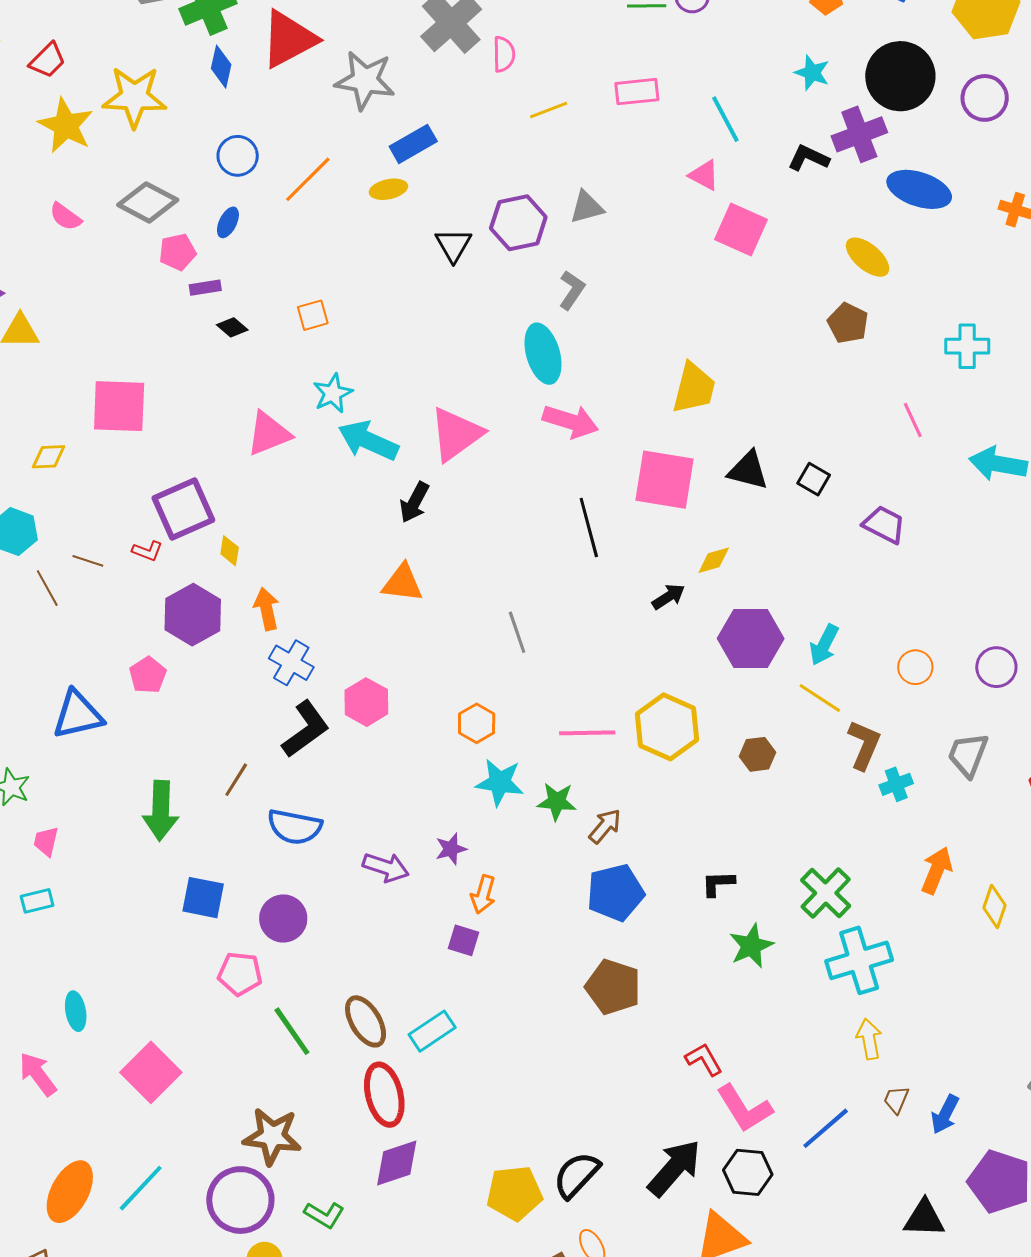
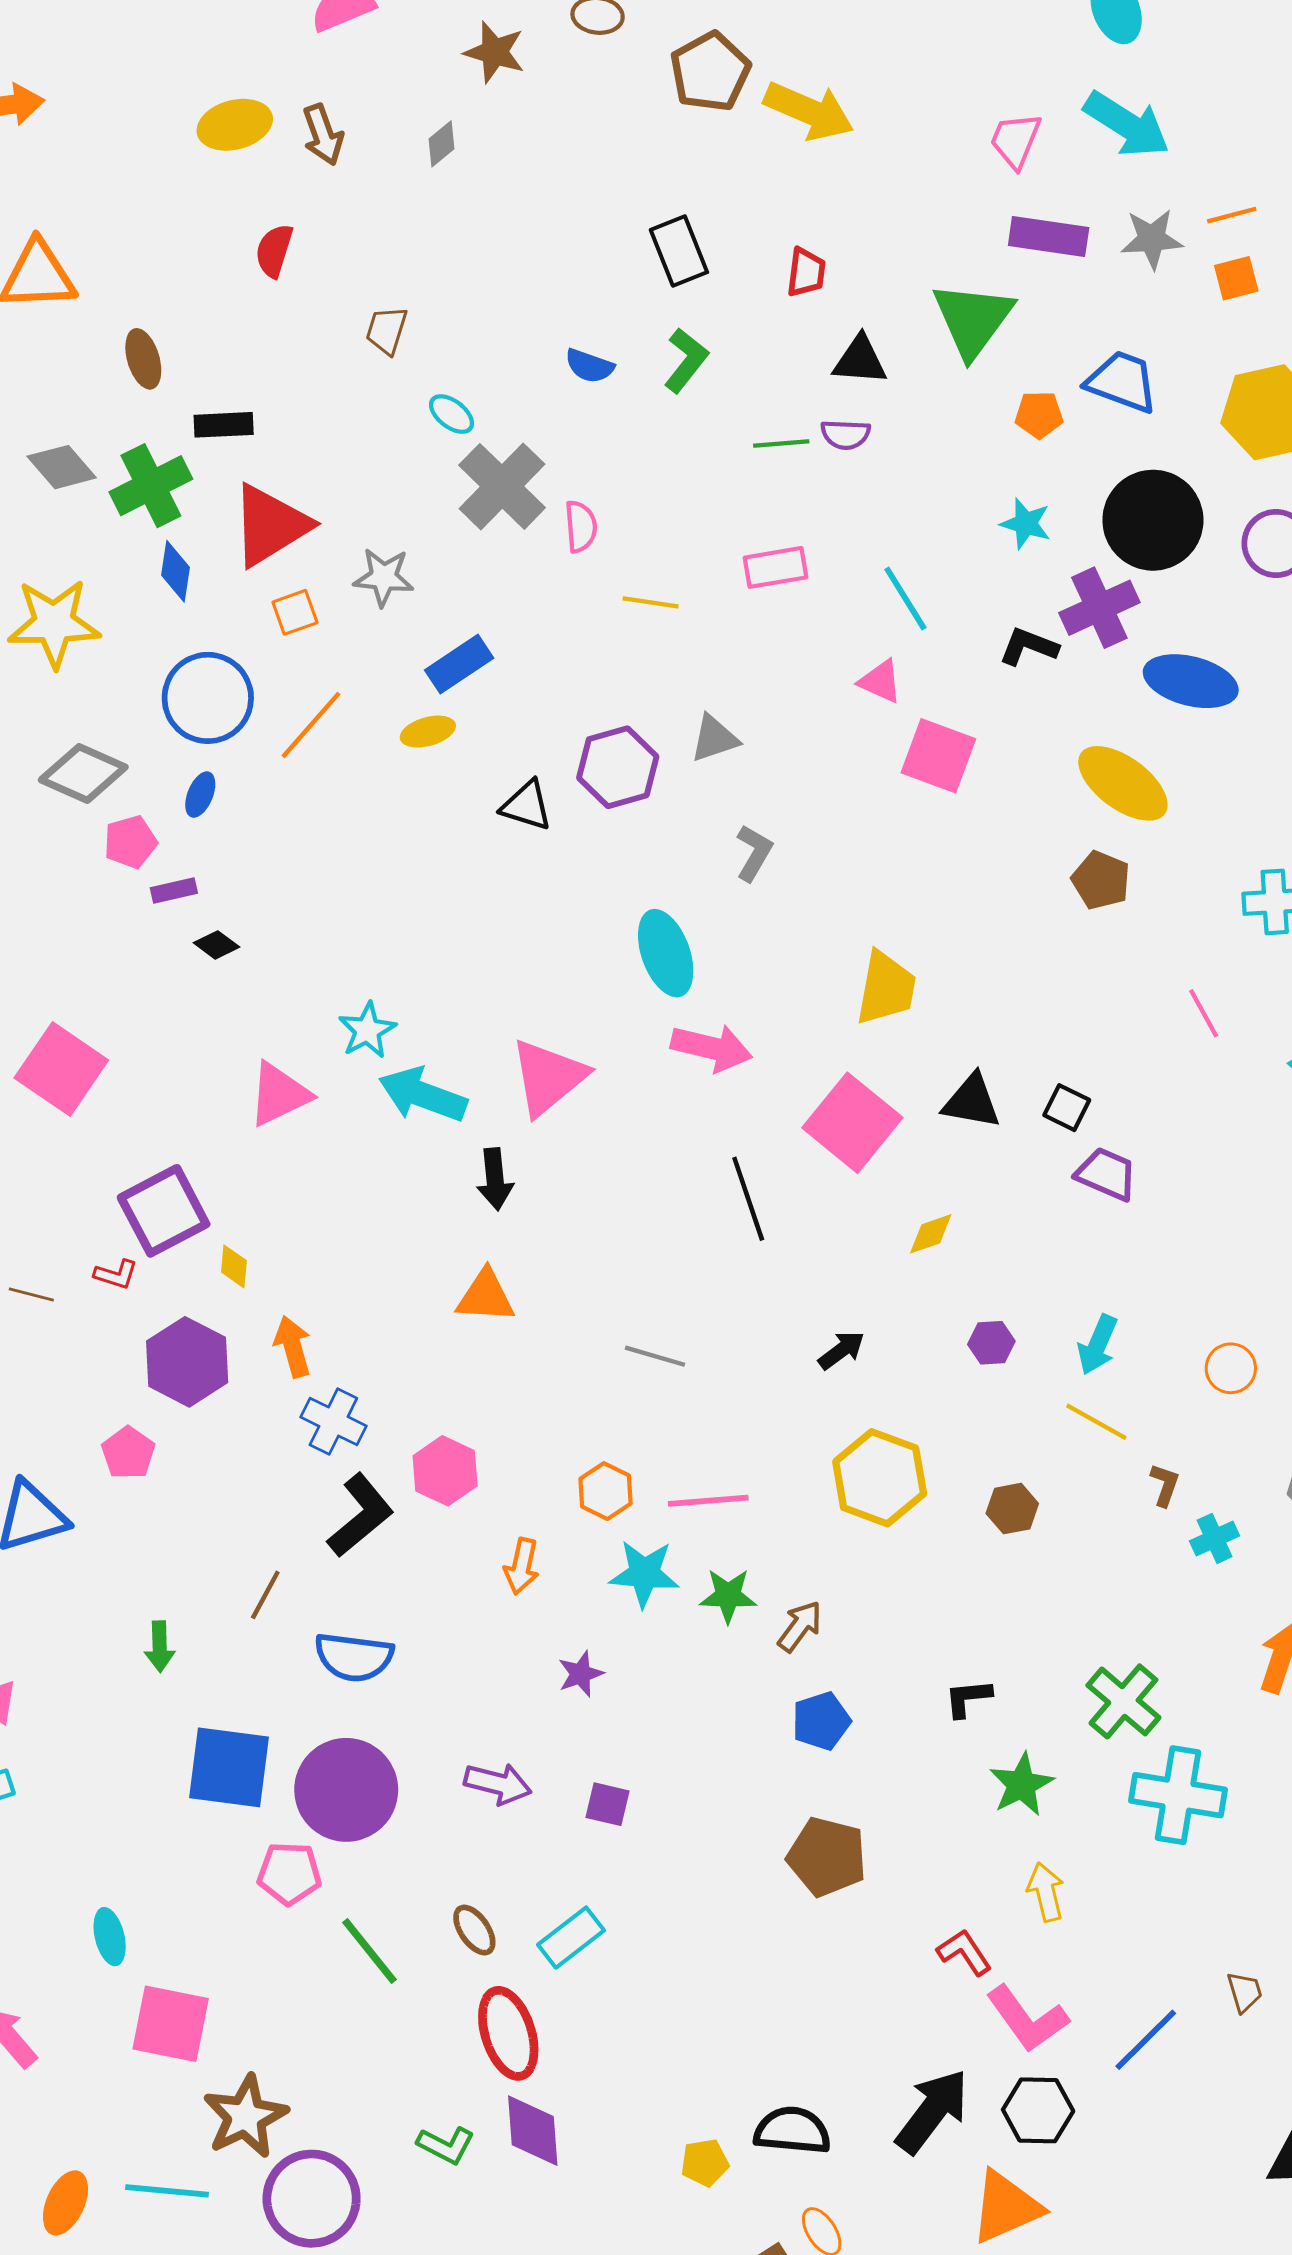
gray star: (365, 80) -> (384, 577), size x0.7
yellow line: (549, 110) -> (651, 602), turned 33
blue circle: (238, 156) -> (208, 698), size x1.5
black triangle: (453, 245) -> (526, 806), turned -39
yellow ellipse: (868, 257) -> (1123, 783), size x1.4
gray L-shape: (572, 290) -> (754, 853), moved
orange square: (313, 315) -> (295, 612), moved
pink square: (119, 406) -> (61, 1069), turned 36
pink square: (665, 480) -> (852, 1123), turned 34
black arrow: (414, 502) -> (495, 1179), turned -30
purple trapezoid: (884, 525) -> (1106, 1174), moved
black arrow: (668, 597) -> (841, 1350), moved
gray line: (517, 632) -> (655, 1356), turned -51
purple hexagon: (751, 638) -> (991, 1343), size x0.5
pink line: (587, 733) -> (708, 1501), moved
brown L-shape: (864, 745) -> (1165, 1485), size x0.6
green arrow: (161, 811) -> (160, 1646), size x0.6
purple arrow: (386, 867) -> (498, 1784), moved
blue pentagon: (615, 893) -> (821, 1721), size x0.7
orange arrow: (483, 894) -> (522, 1566), moved
blue square: (203, 898) -> (229, 1767), size x1.4
purple circle: (283, 918) -> (346, 1790), size x1.5
cyan cross: (859, 960) -> (1178, 1795), turned 30
cyan ellipse: (76, 1011) -> (110, 1937), moved
brown ellipse: (366, 1021) -> (474, 1930), size x0.7
yellow arrow: (869, 1039) -> (1046, 1892), moved
pink square: (151, 1072) -> (171, 2024), turned -30
brown trapezoid: (896, 1100) -> (1245, 1992), turned 144
brown star: (272, 1136) -> (245, 2116), moved, turned -30
purple diamond: (397, 1163) -> (533, 2131), turned -72
black semicircle: (577, 1175) -> (792, 2131), turned 56
cyan line: (141, 1188) -> (167, 2191), turned 56
orange ellipse: (70, 1192) -> (65, 2203), size x0.7
yellow pentagon: (514, 1193) -> (705, 2163), size x0.6
green L-shape: (324, 1215) -> (446, 2145), moved

